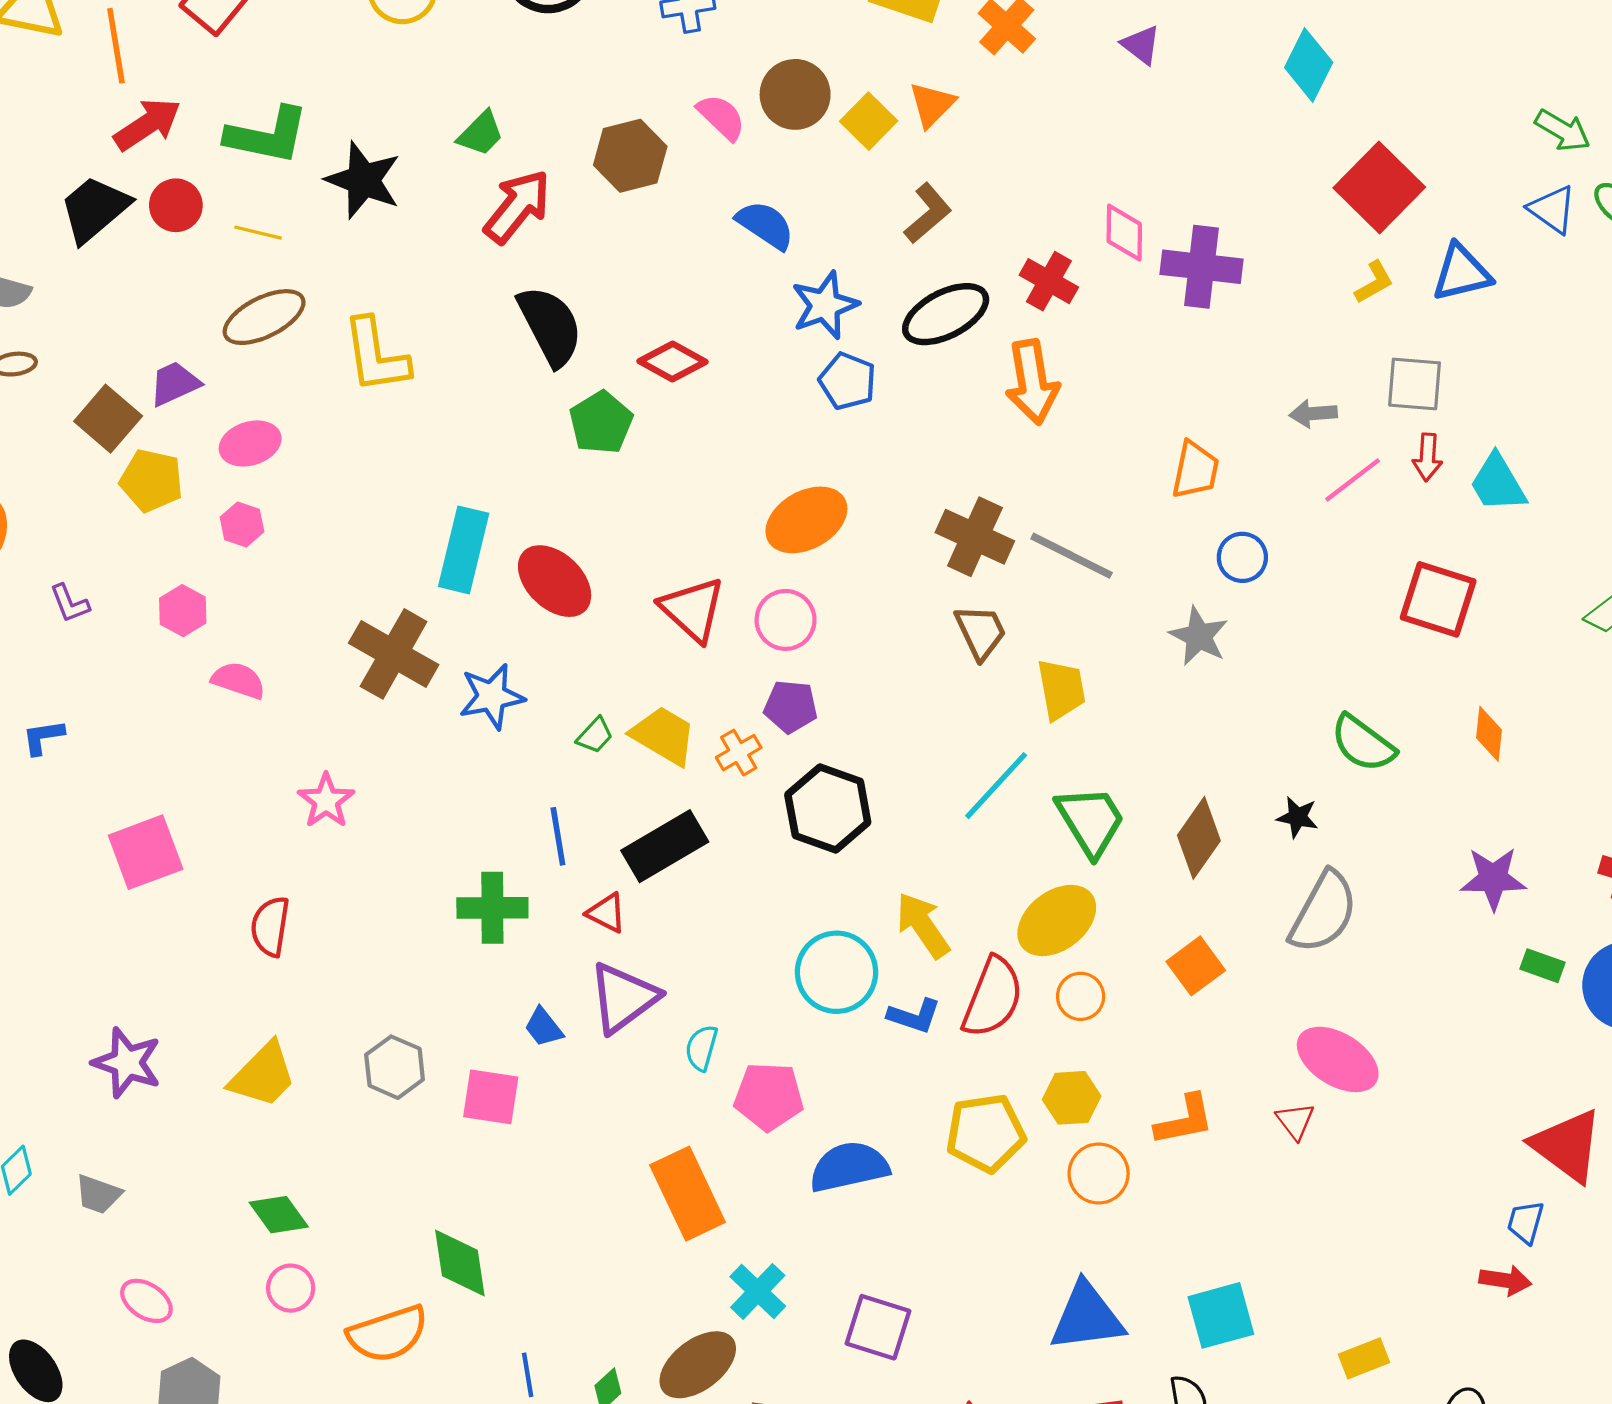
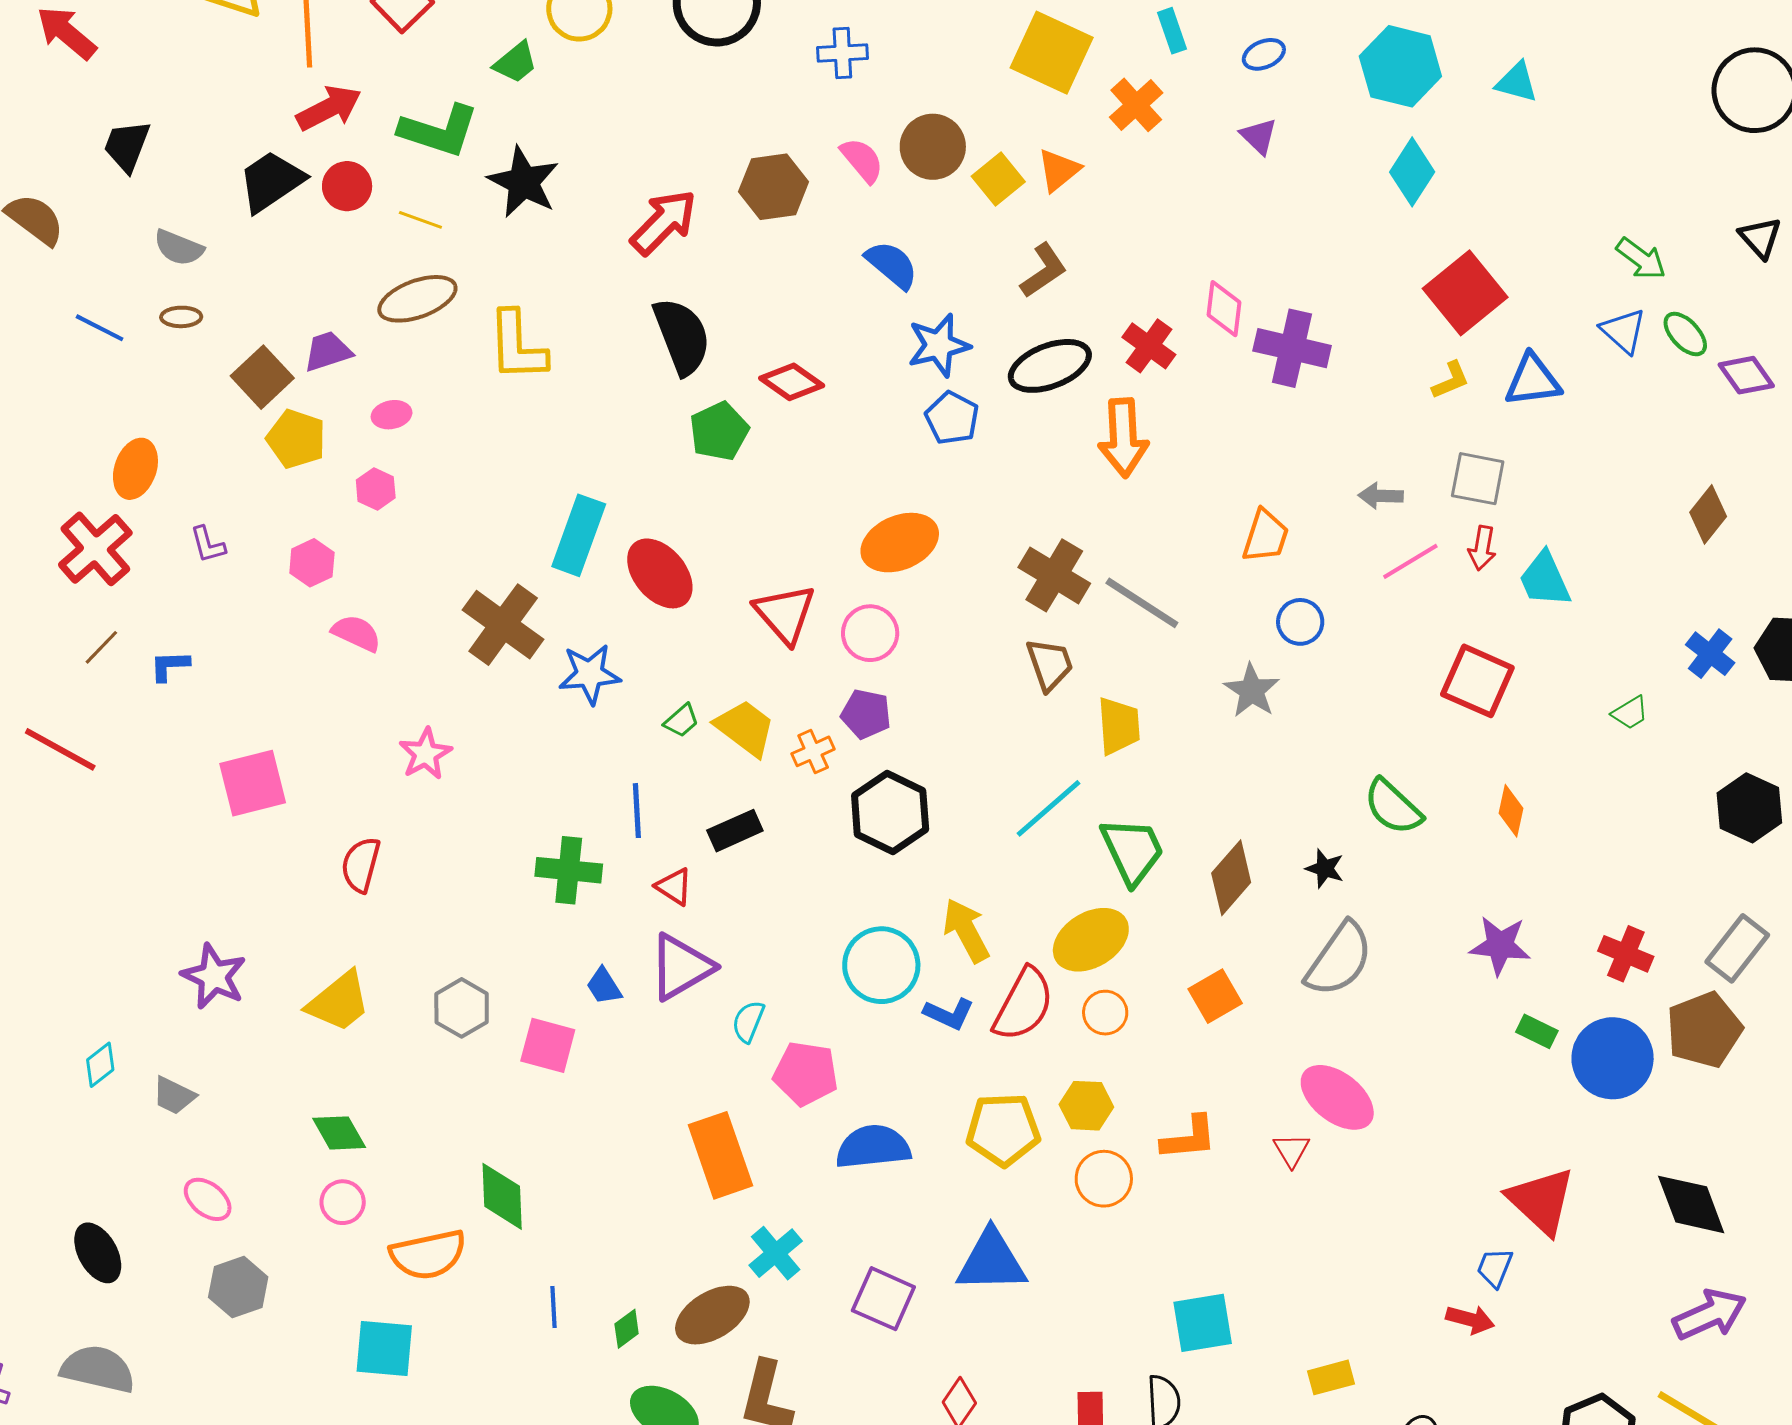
green trapezoid: (481, 133) -> (515, 62), moved
pink ellipse: (250, 443) -> (392, 415), size x0.7
black rectangle: (665, 846) -> (735, 831), size x0.7
blue triangle: (1087, 1317) -> (991, 1261), moved

